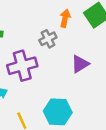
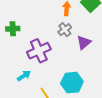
gray cross: (48, 39) -> (65, 30), moved

